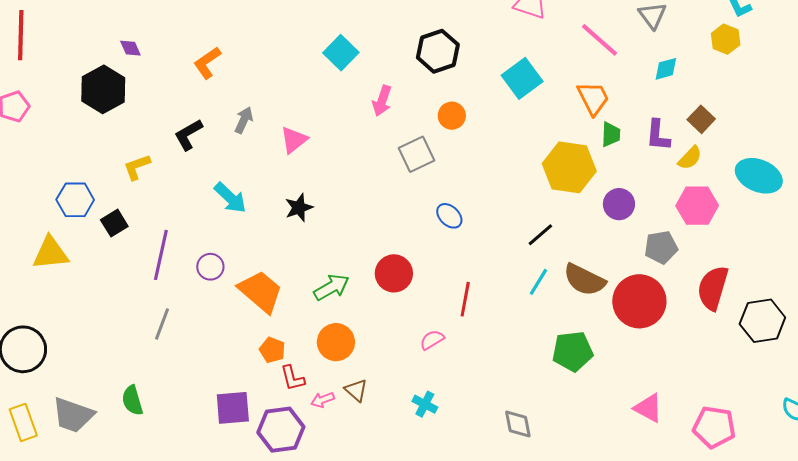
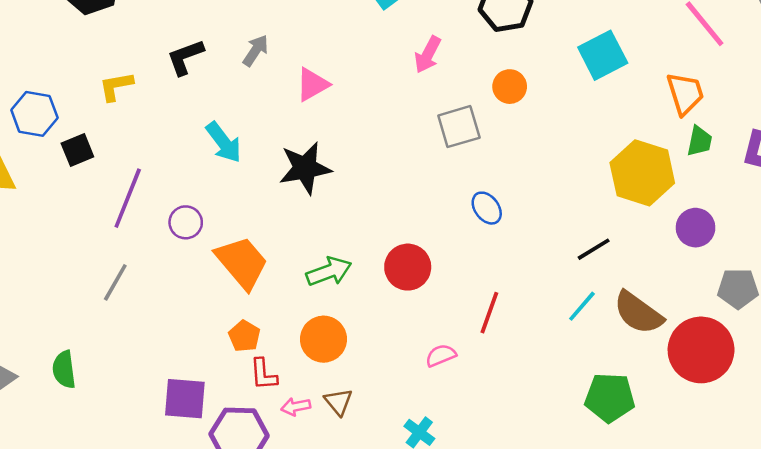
black star: (299, 208) -> (305, 168), size x1.5

